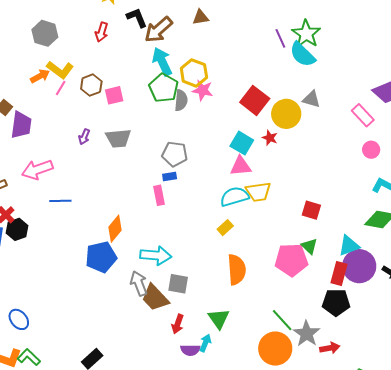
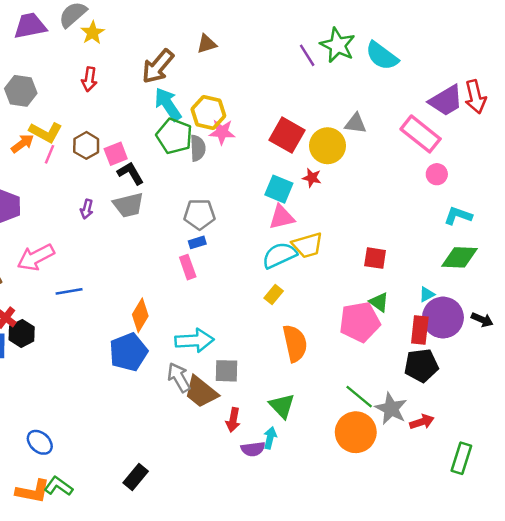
black L-shape: (137, 18) -> (131, 173), moved
cyan semicircle: (302, 54) -> (382, 56), moved
pink rectangle: (363, 115) -> (421, 134), size x1.4
cyan triangle: (349, 246) -> (427, 294), size x0.6

